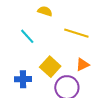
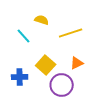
yellow semicircle: (45, 11) -> (42, 20), moved
yellow line: (76, 33) -> (71, 33), turned -35

